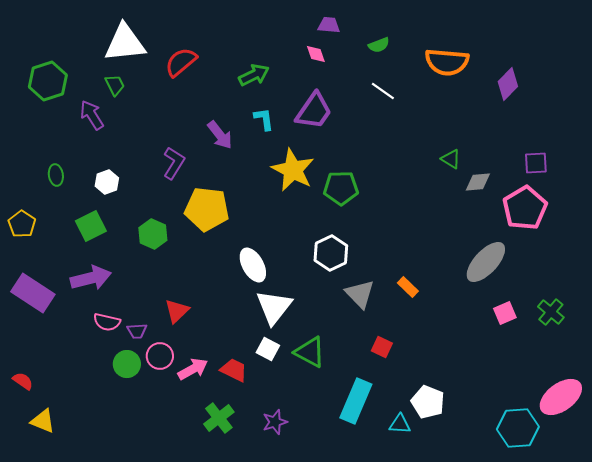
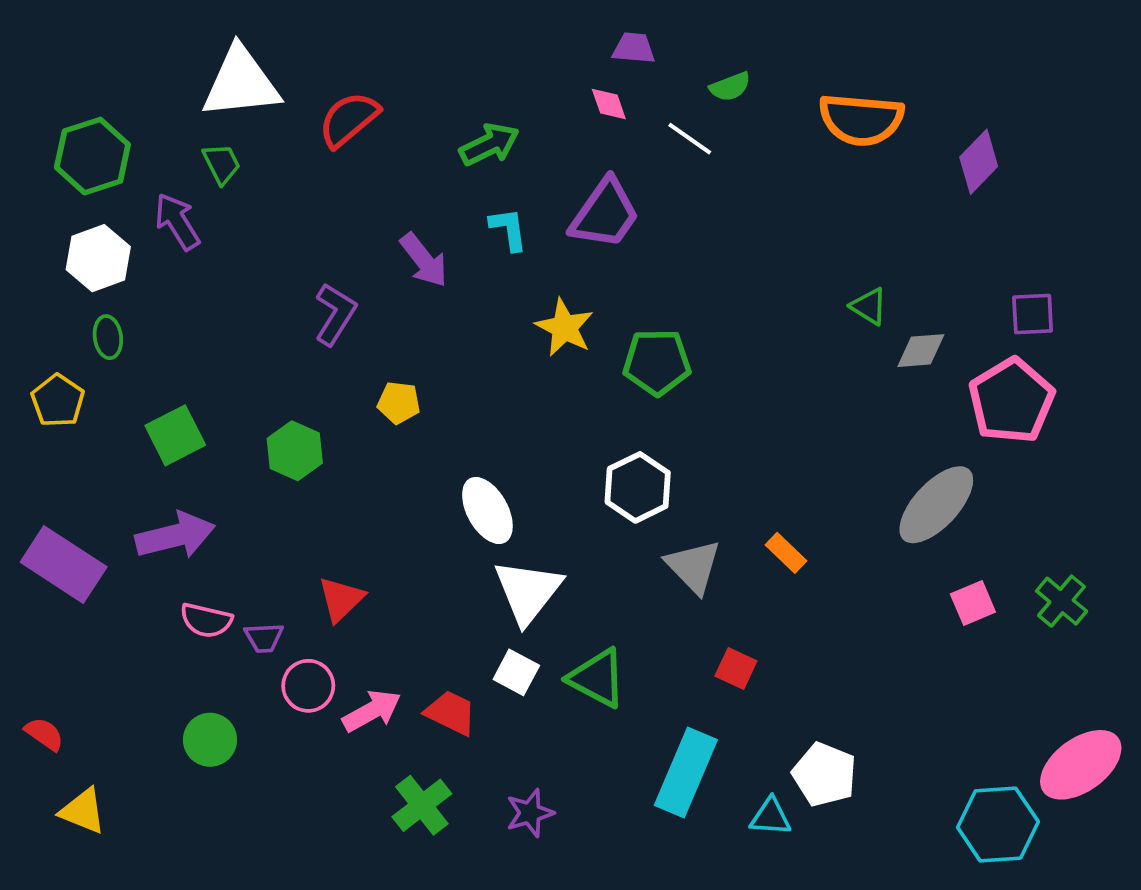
white line: (383, 91) -> (690, 139), moved
yellow star: (293, 170) -> (564, 327), size x0.7
white hexagon: (107, 182) -> (98, 258), moved, size x1.4
yellow pentagon: (207, 209) -> (399, 403), size x0.5
yellow pentagon: (22, 224) -> (58, 401), moved
green circle: (127, 364) -> (210, 740), moved

